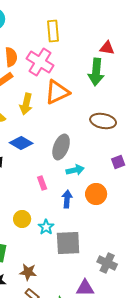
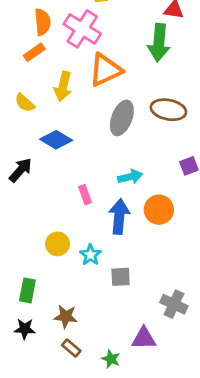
gray ellipse: (61, 147) -> (122, 118), moved
blue arrow: (67, 199) -> (119, 217), size x1.4
gray square: (68, 243) -> (121, 277), size x0.6

